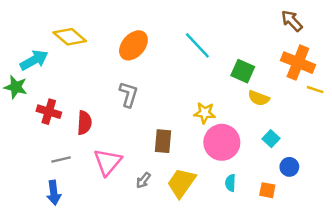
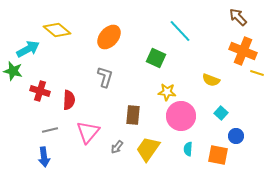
cyan line: (197, 45) -> (180, 31), moved
green square: (243, 71) -> (156, 58), moved
orange square: (267, 190) -> (218, 155), size x1.5

